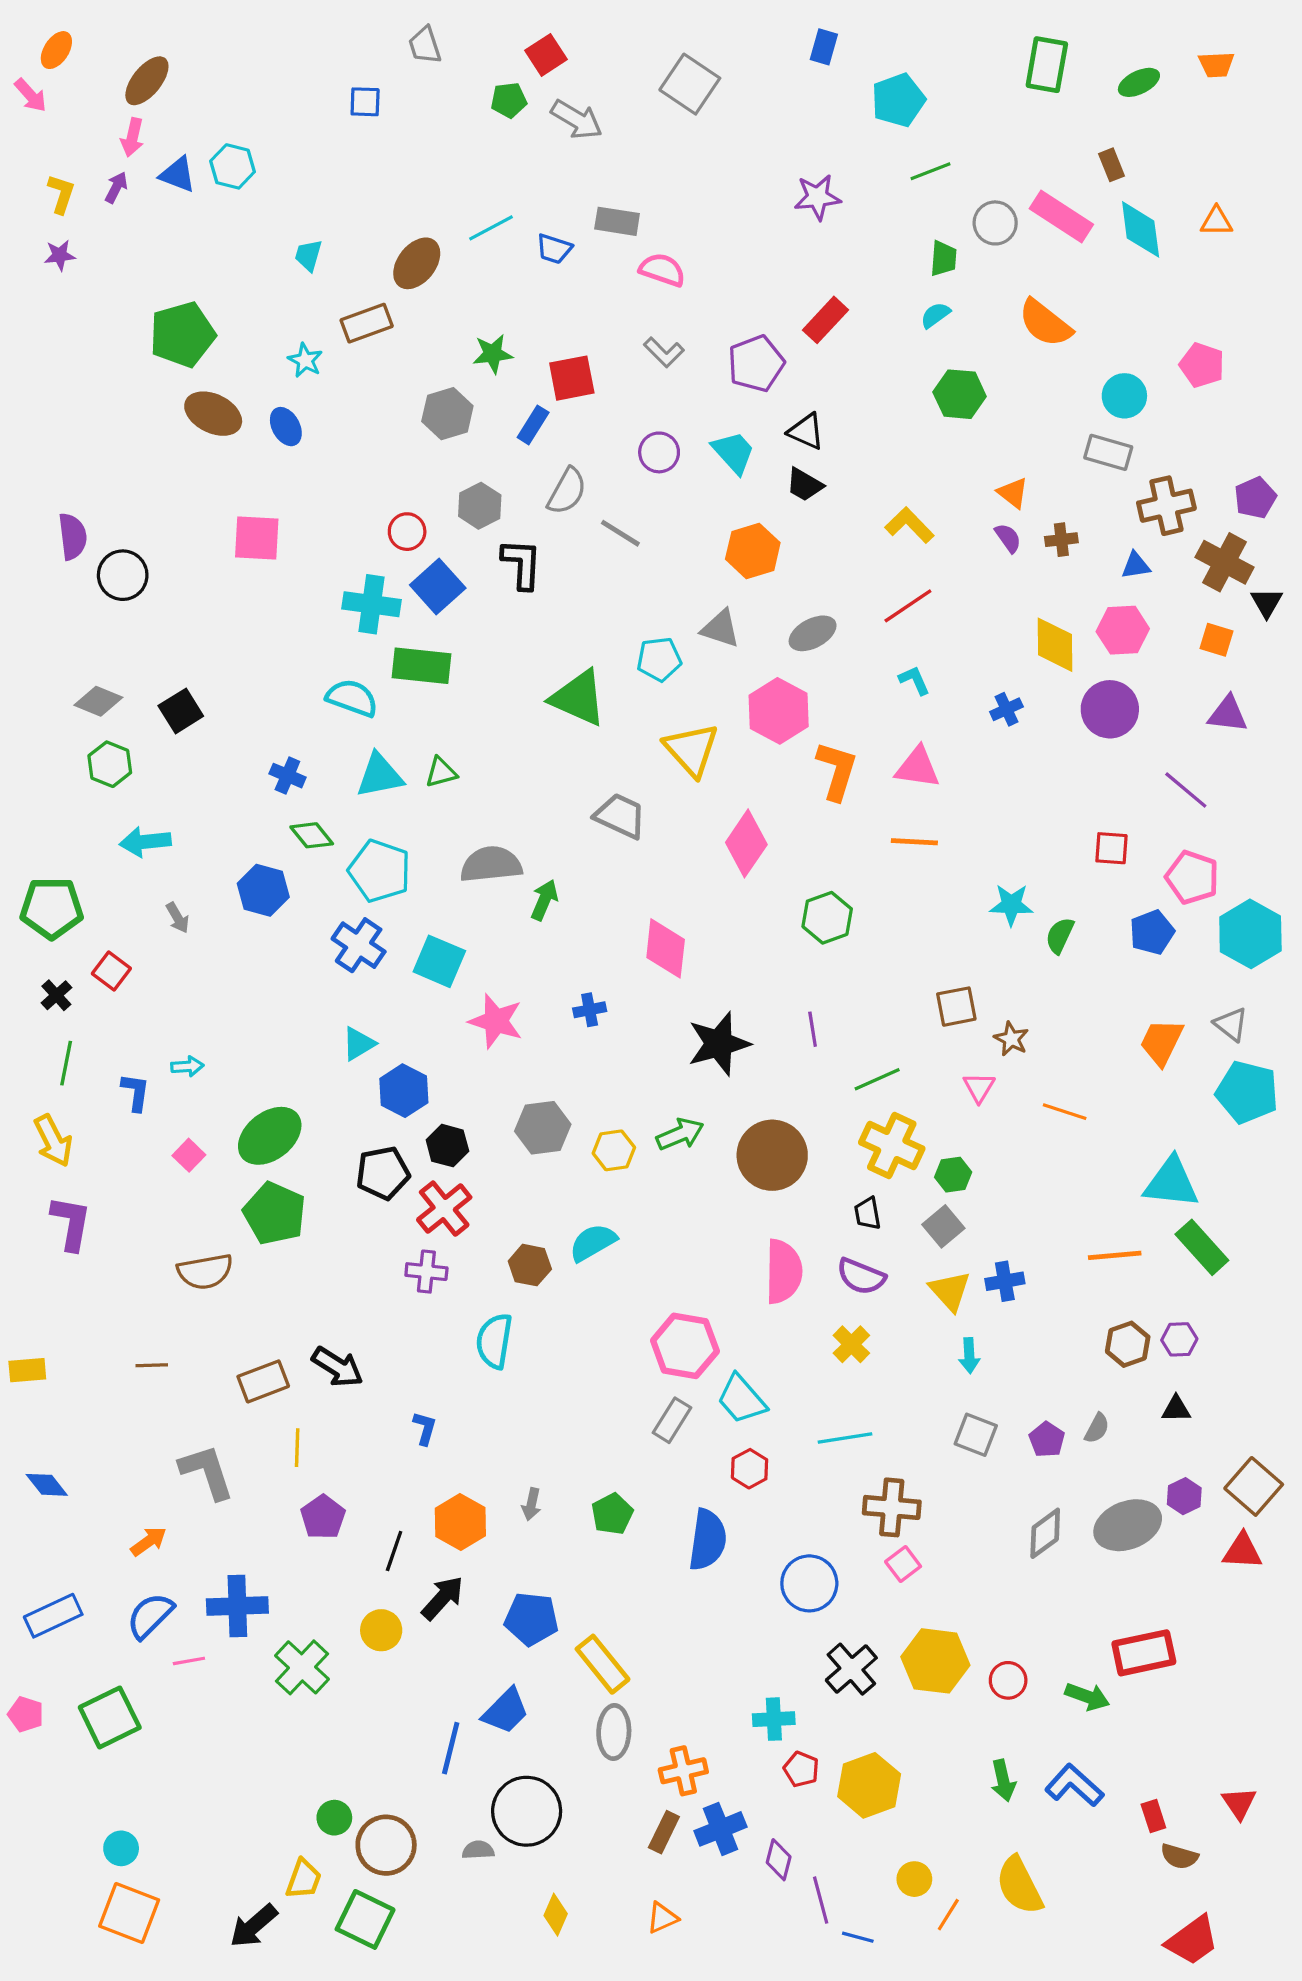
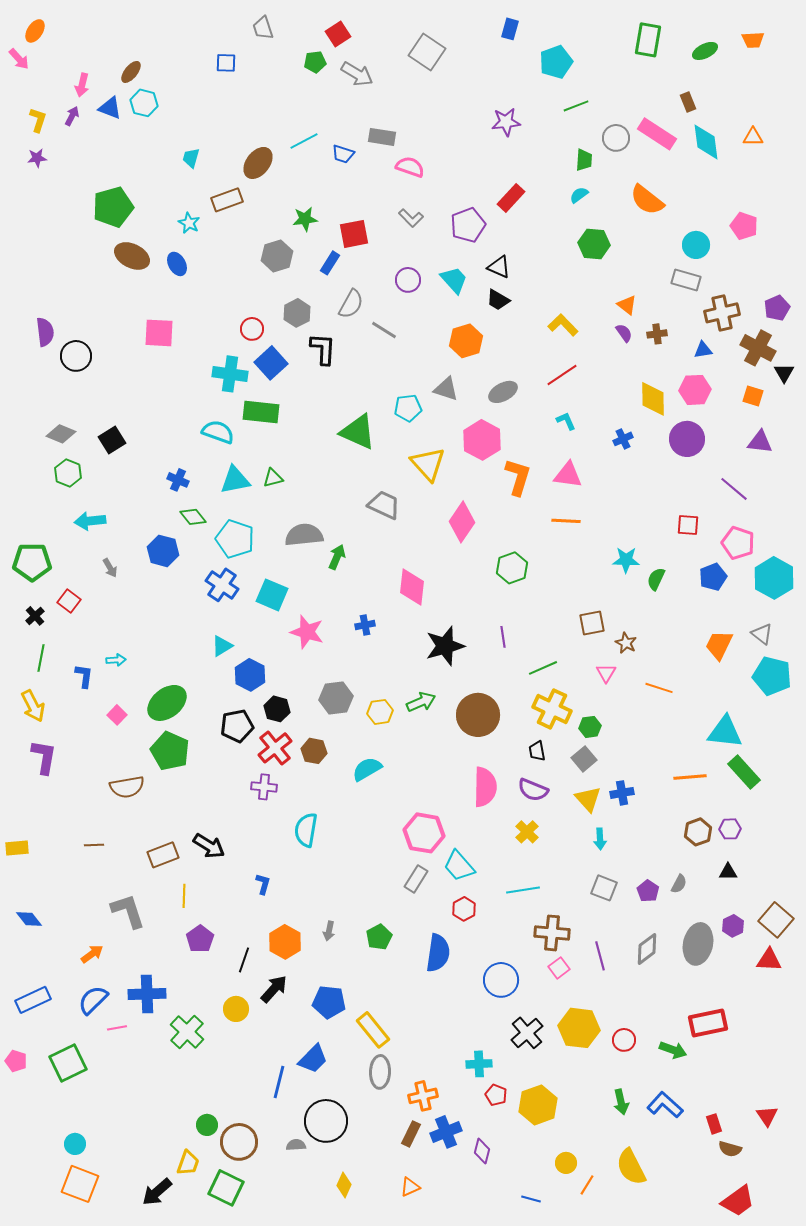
brown ellipse: (147, 81) -> (131, 72), moved, size x0.7
brown hexagon: (530, 1265) -> (314, 751), moved
gray ellipse: (1128, 1525) -> (698, 944), turned -57
purple line: (821, 1900) -> (600, 956), moved

